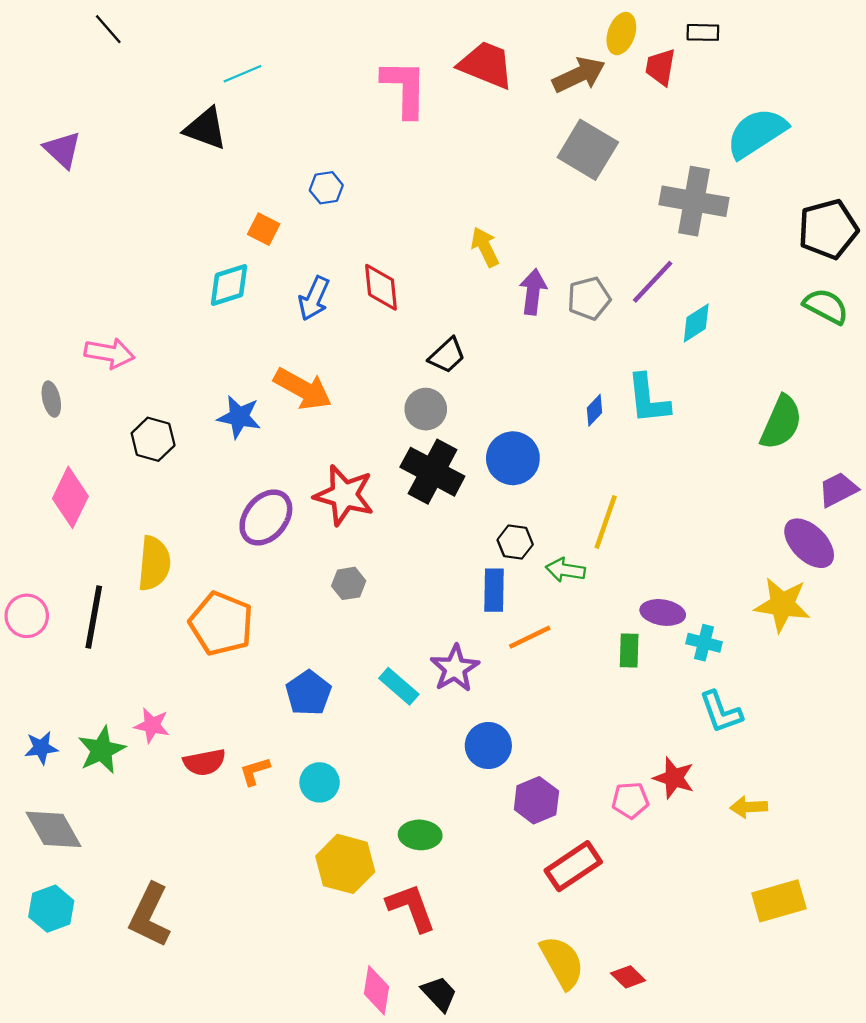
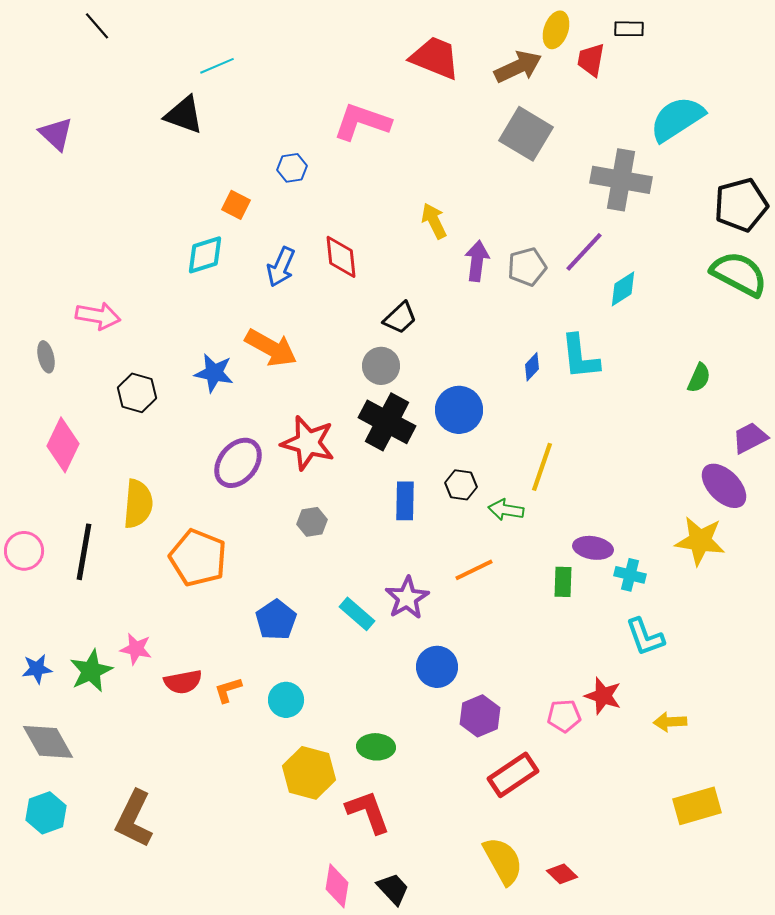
pink L-shape: (404, 88) -> (362, 122), moved, turned -72
green semicircle: (826, 306) -> (739, 274), size x1.4
green semicircle: (781, 422) -> (699, 378), size x0.6
blue rectangle: (494, 590) -> (405, 501), moved

